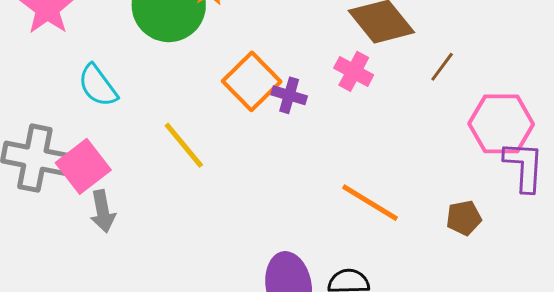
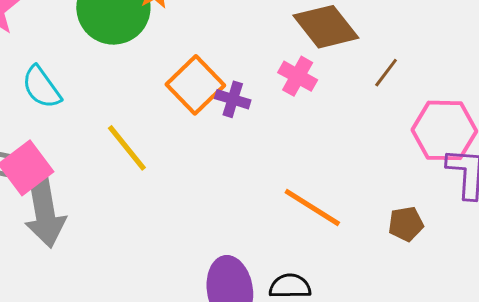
gray arrow: (103, 211) -> (45, 213), size x1.6

